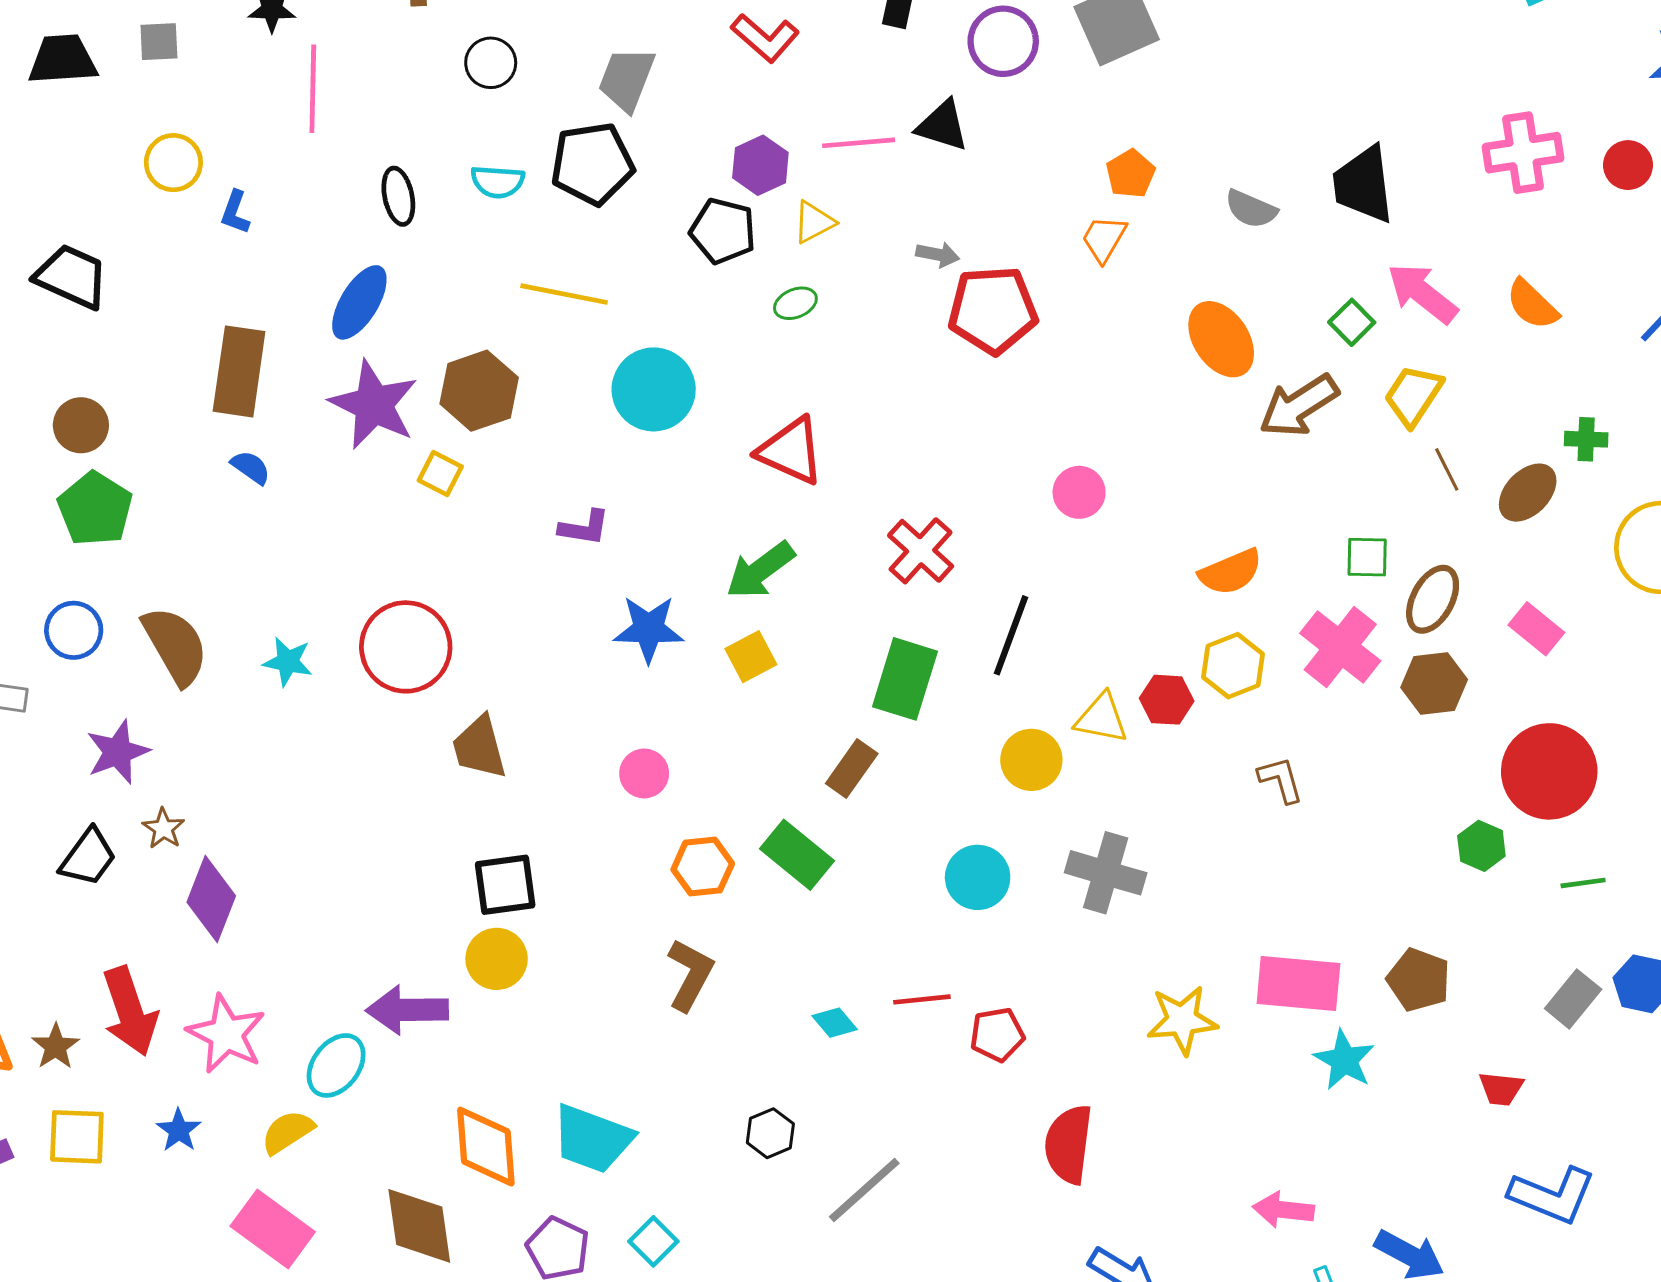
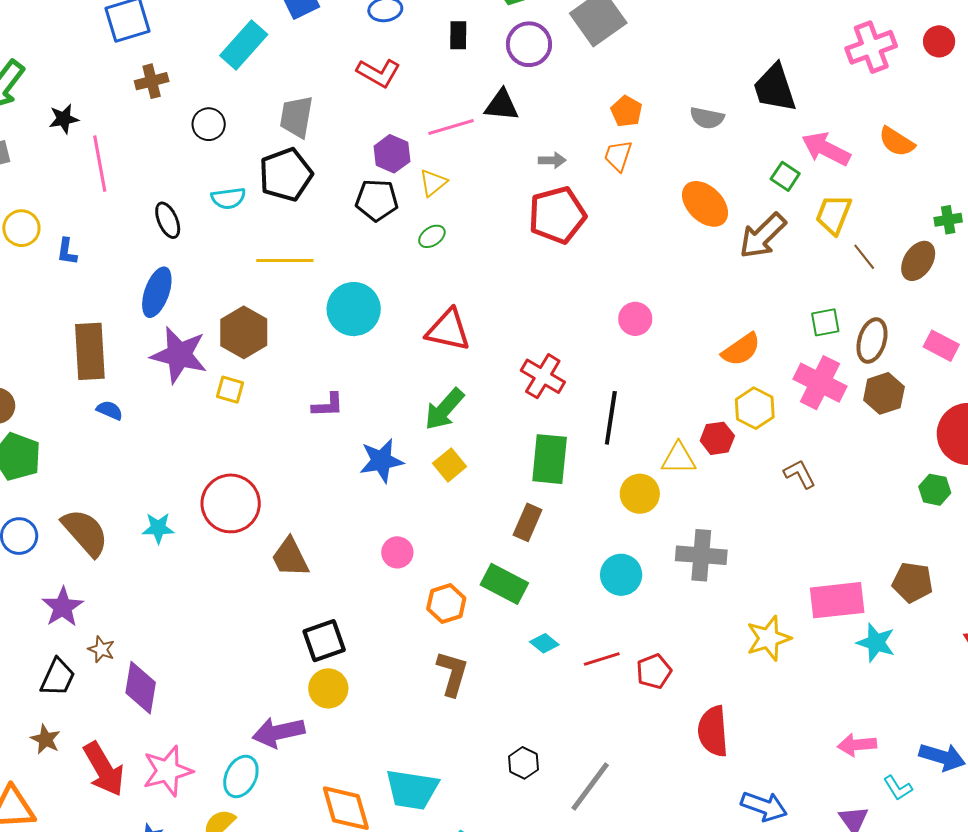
gray arrow: (938, 255) -> (552, 160), moved
cyan diamond: (835, 1023) -> (544, 643), moved
pink star: (226, 1034) -> (168, 771), turned -30
brown star: (56, 1046) -> (45, 739), moved

